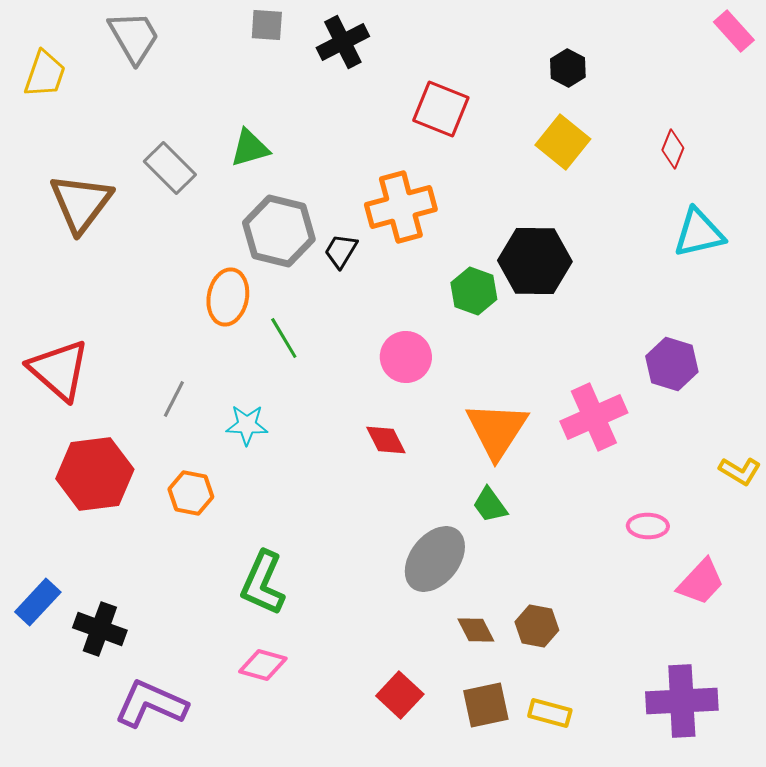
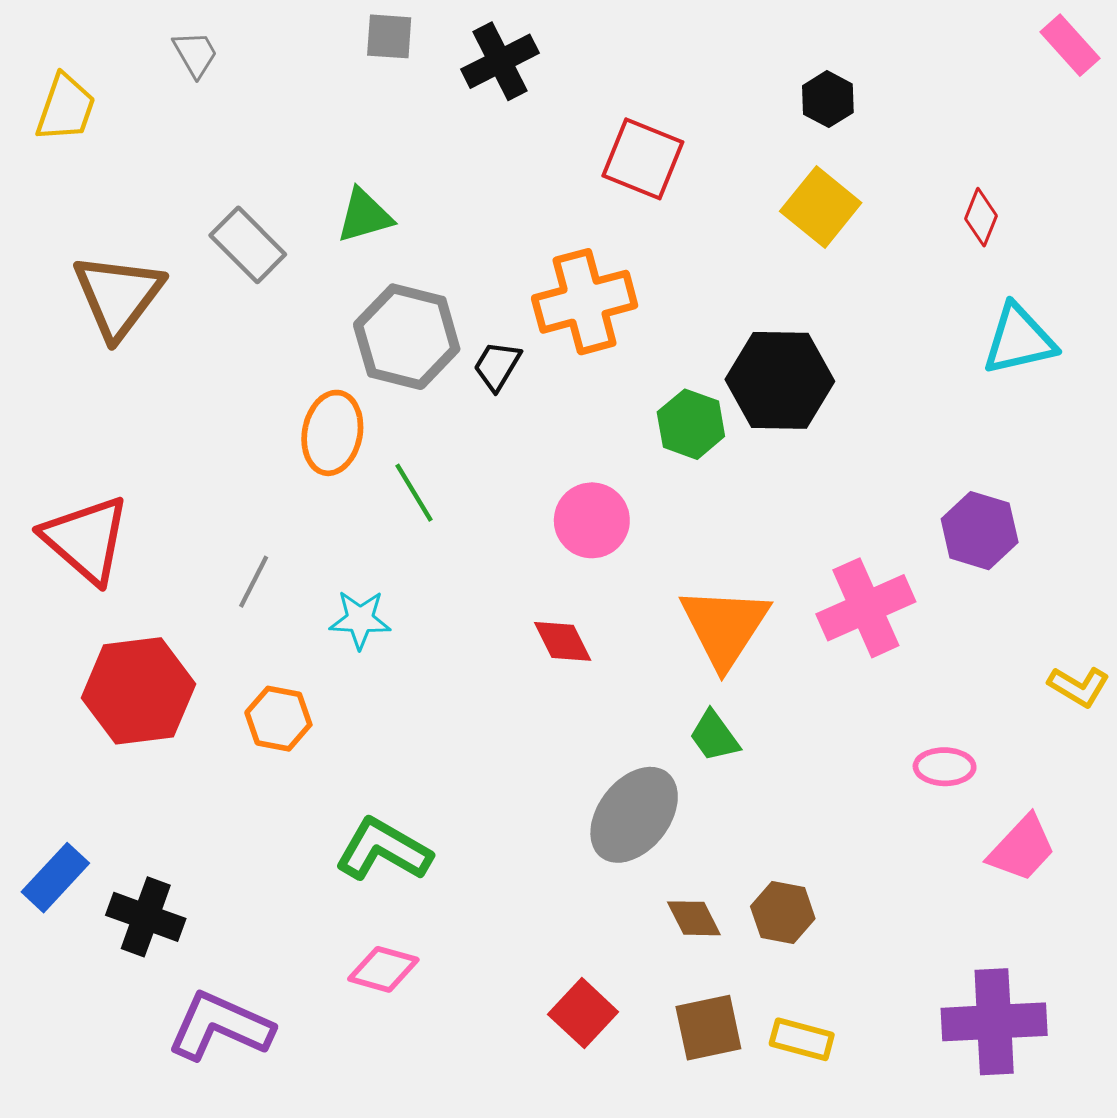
gray trapezoid: (134, 37) -> (195, 54), size x0.6
green L-shape: (263, 583) -> (383, 850), turned 96

